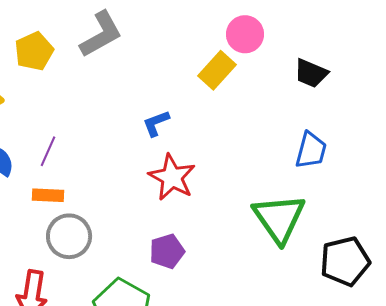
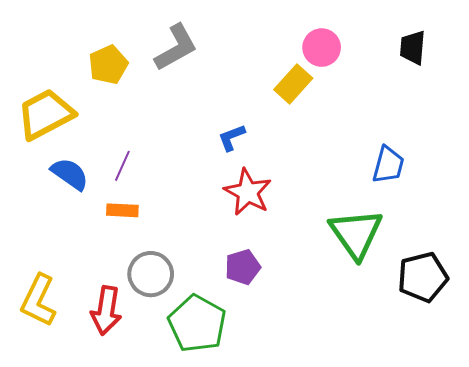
black trapezoid: (311, 73) -> (413, 48), moved, turned 72
gray circle: (69, 236) -> (151, 274), moved

